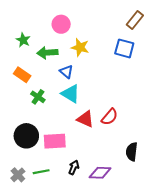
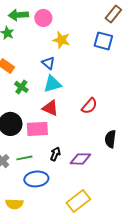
green arrow: (47, 53) -> (18, 15), moved
cyan triangle: (71, 94) -> (52, 84), turned -48
red triangle: (85, 119) -> (50, 108), moved

